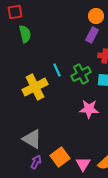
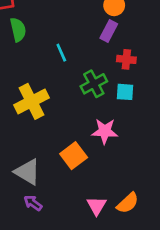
cyan line: (57, 70) -> (61, 53), moved
orange square: (60, 157) -> (74, 156), moved
purple arrow: (36, 162) -> (33, 203), turned -80

